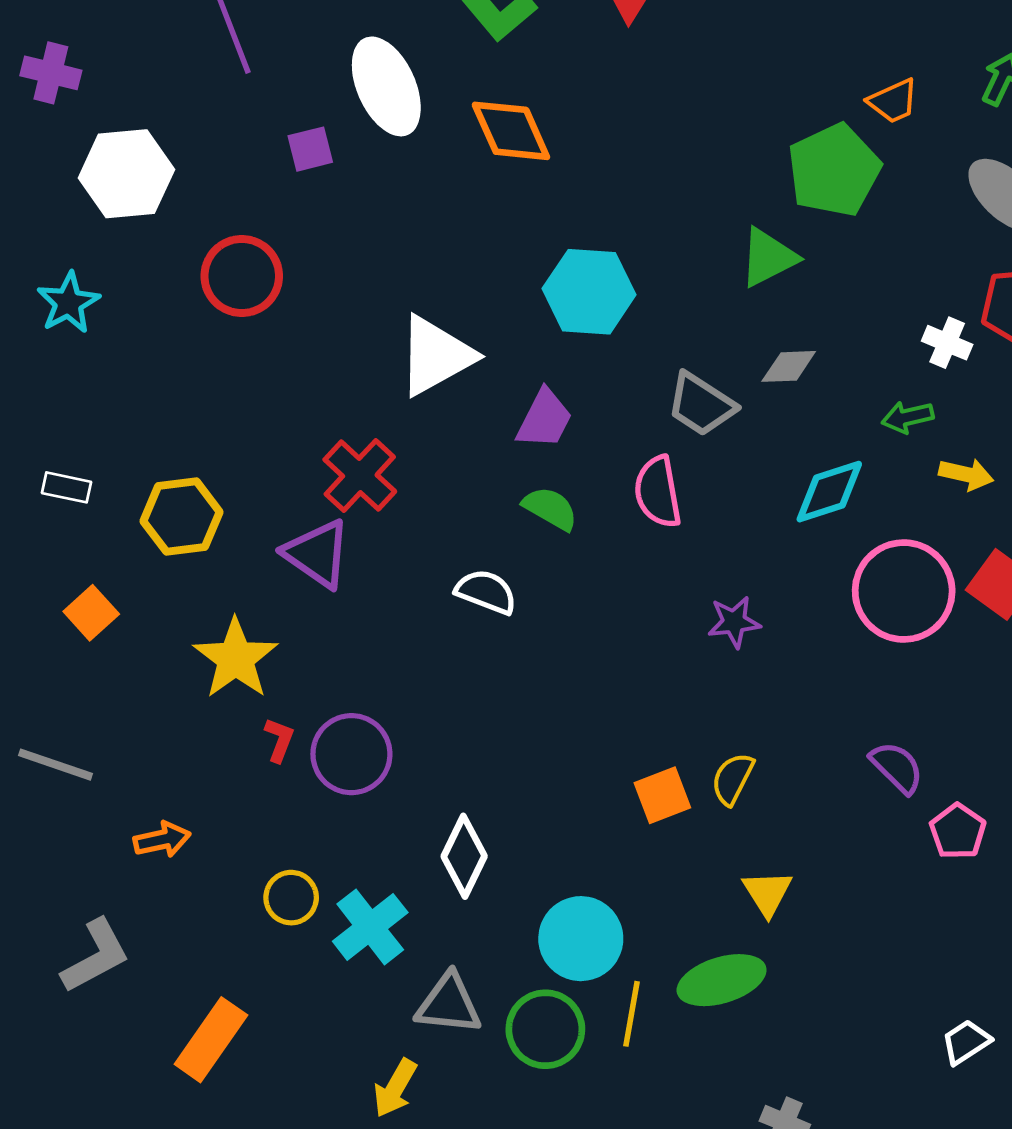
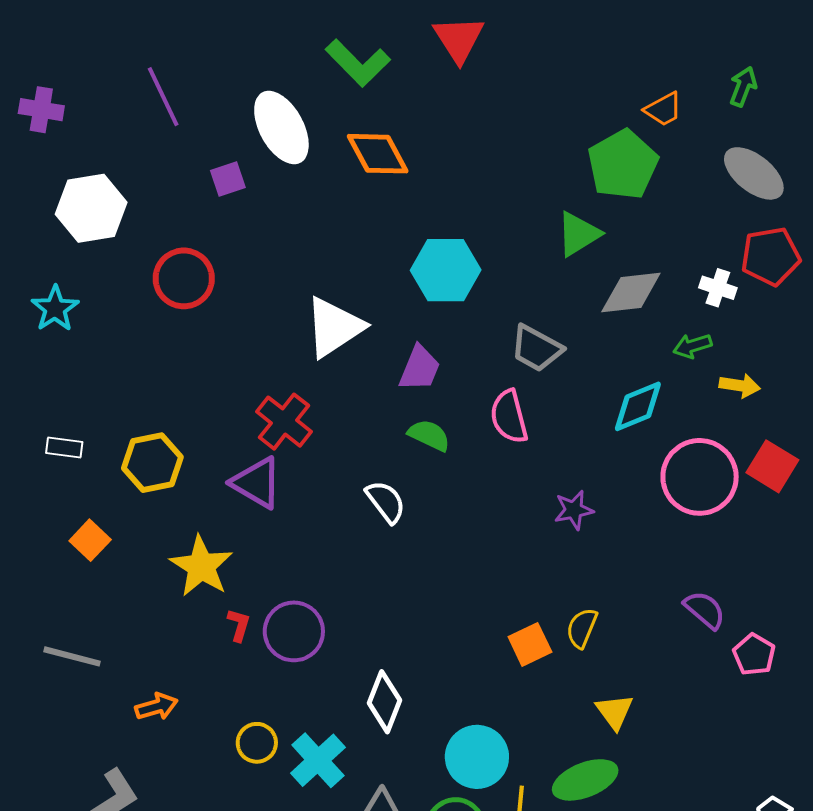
purple cross: (51, 73) -> (41, 110), moved
gray diamond: (789, 366) -> (631, 293), moved, size x1.5
white semicircle: (486, 592) -> (386, 502), turned 36

